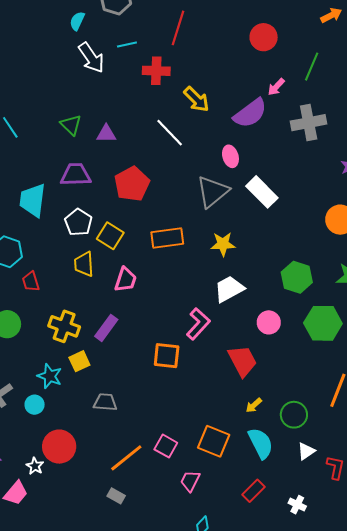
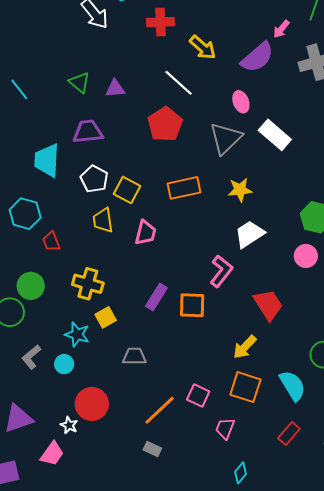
red pentagon: (132, 184) -> (165, 124), moved
pink circle: (269, 322) -> (306, 256), moved
purple rectangle: (106, 328) -> (156, 297), moved
yellow arrow: (254, 405) -> (245, 347), moved, size x1.5

